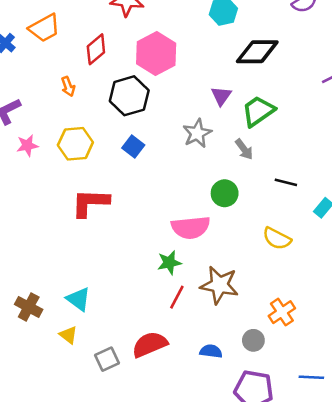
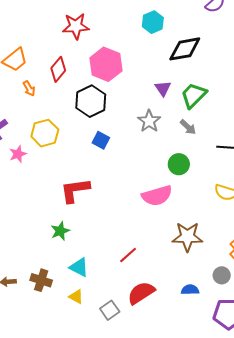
orange arrow: (68, 86) -> (29, 88), moved
yellow hexagon: (75, 144) -> (45, 133), moved
green star: (169, 263) -> (60, 231), moved
red line: (177, 297) -> (128, 255), moved, turned 30

